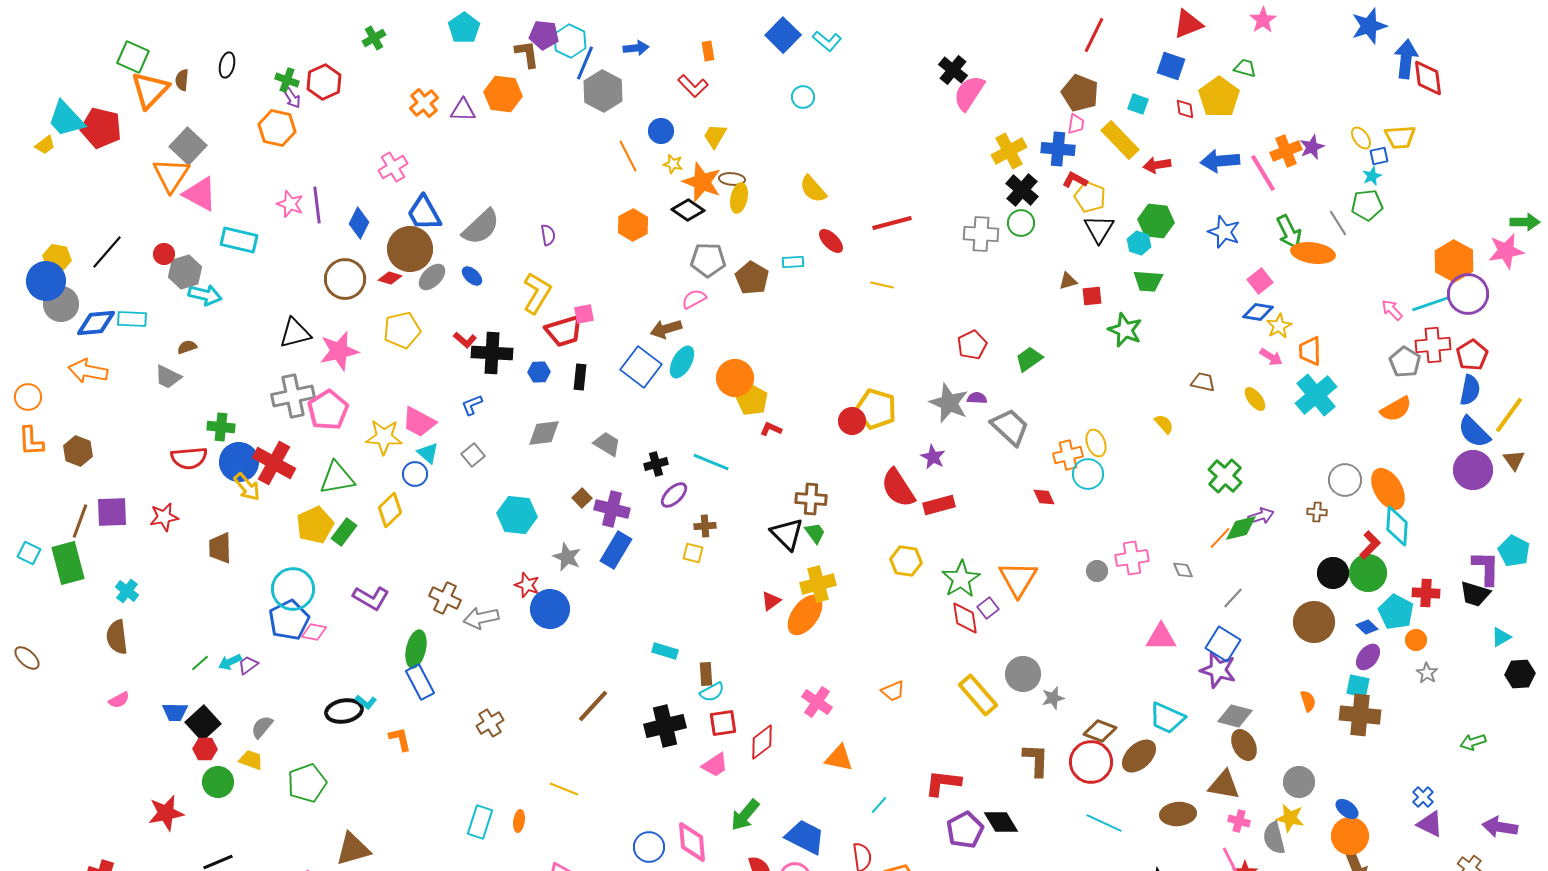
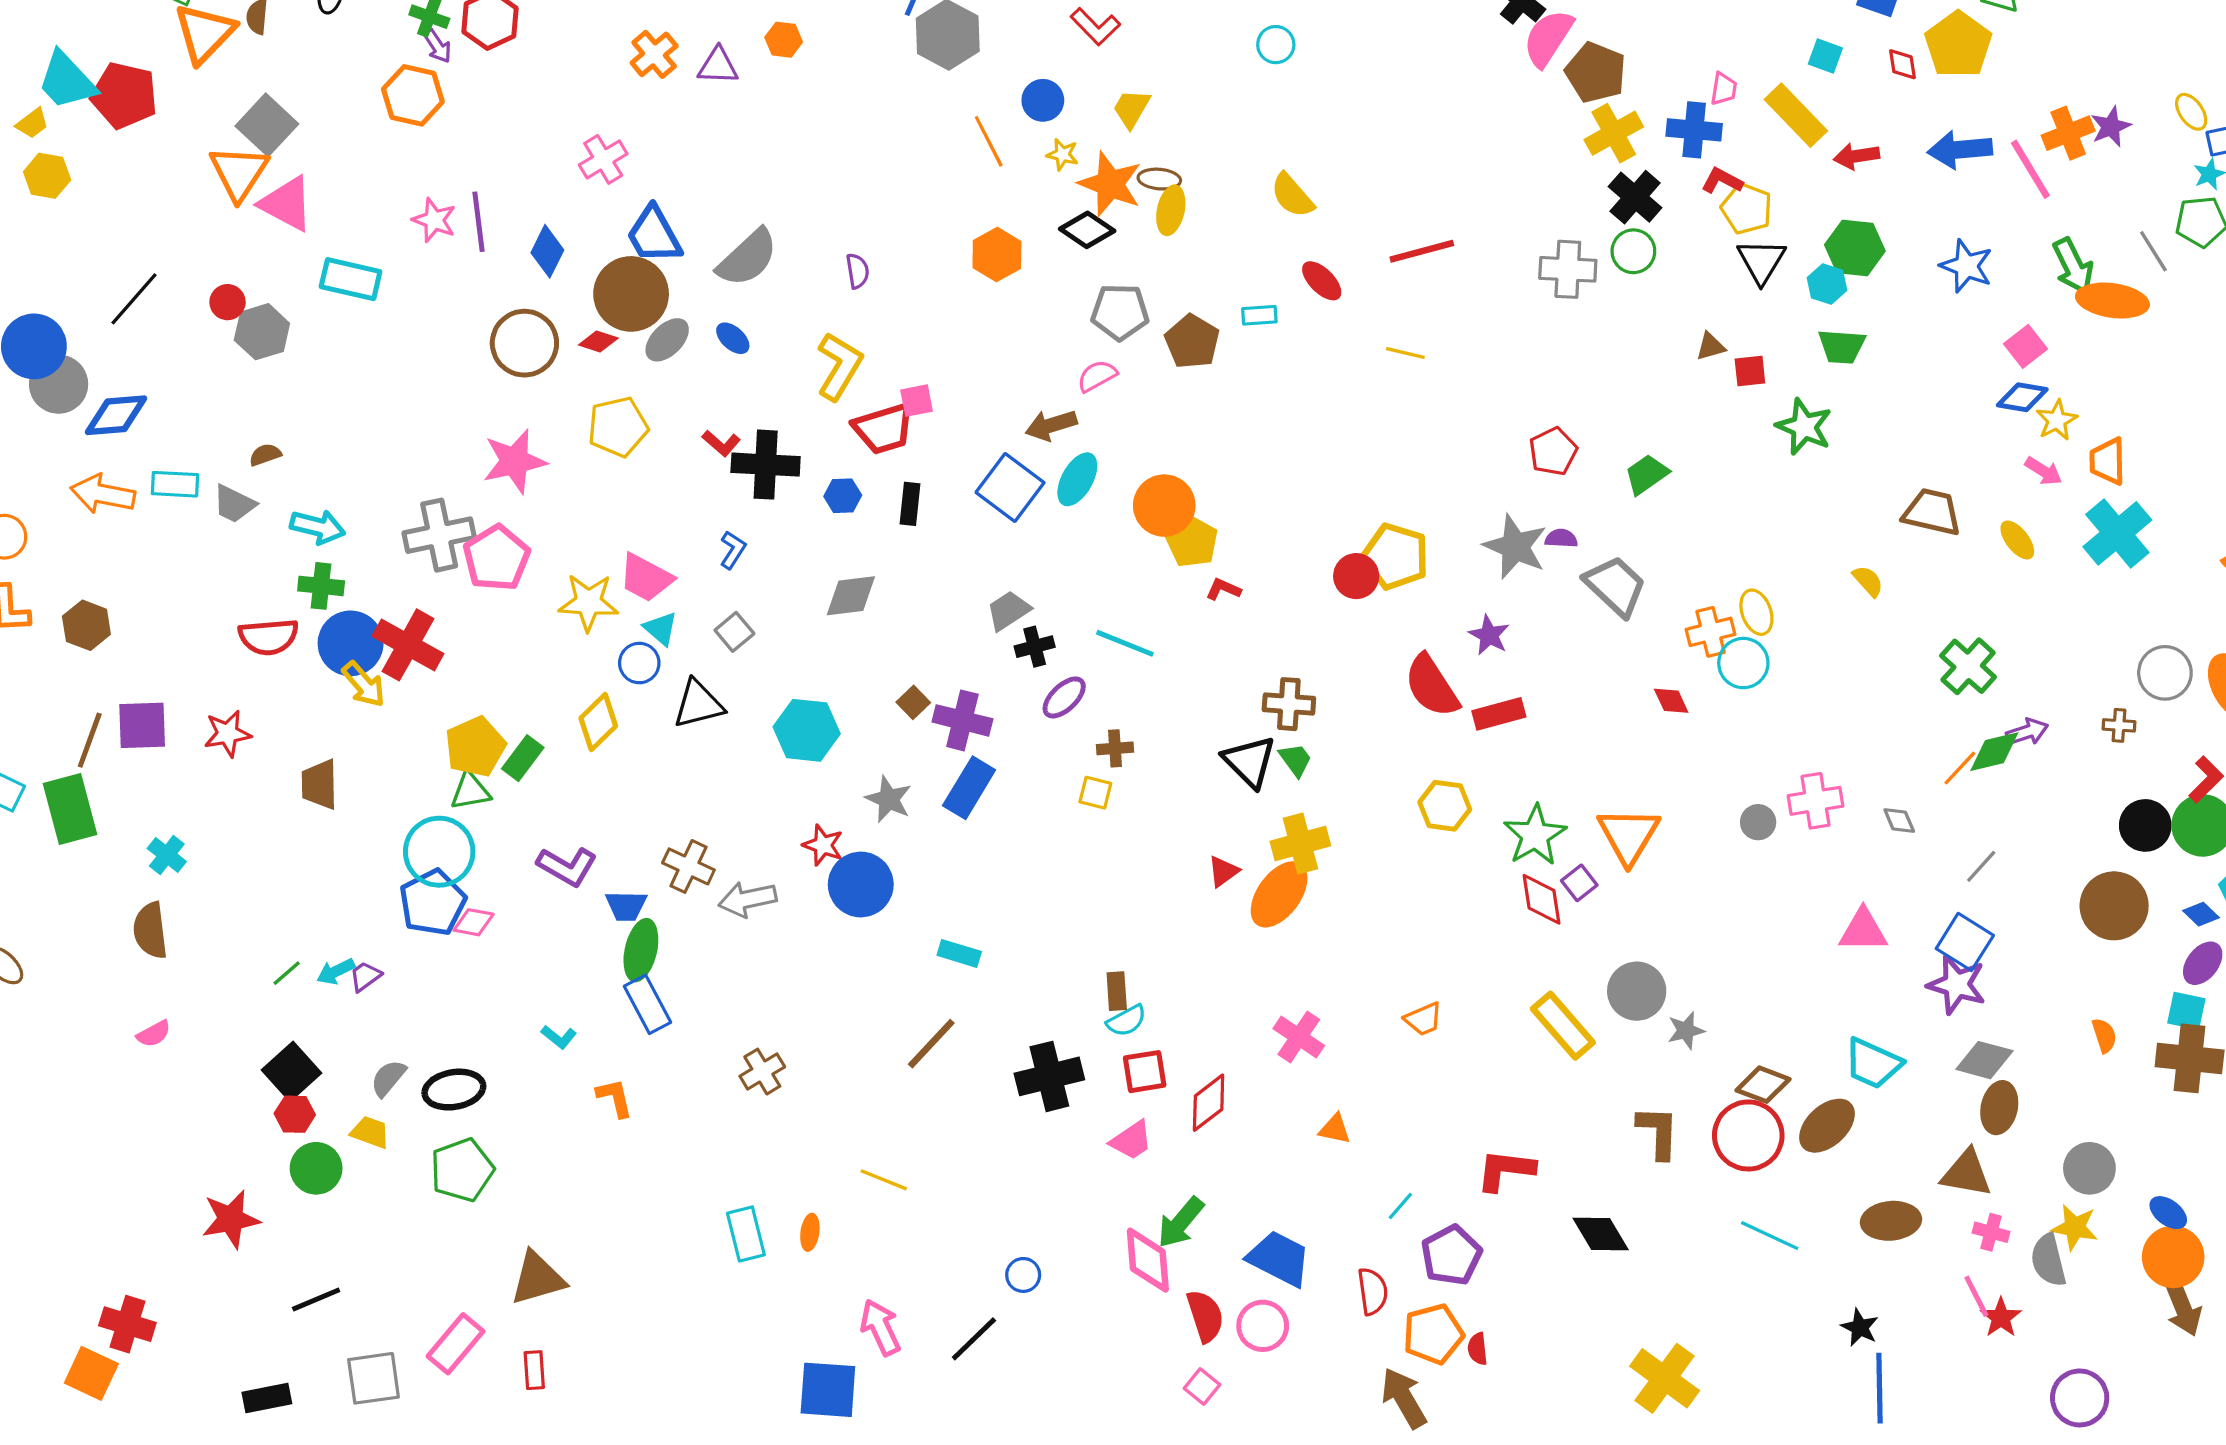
brown pentagon: (1080, 93) -> (1596, 72), moved
orange hexagon: (503, 94) -> (784, 40), size x0.6
yellow hexagon: (57, 258) -> (47, 176), moved
cyan arrow: (205, 295) -> (318, 527), moved
cyan rectangle: (132, 319) -> (175, 484), moved
black triangle: (295, 333) -> (698, 704), moved
brown trapezoid: (1203, 382) -> (1932, 512), size x1.5
blue L-shape: (472, 405) -> (733, 550), turned 145
gray trapezoid: (607, 444) -> (1008, 611), moved, turned -64
green triangle: (337, 478) -> (470, 791), moved, size x0.7
cyan rectangle: (665, 651) -> (959, 953), moved
black ellipse: (344, 711) -> (454, 1090), moved
blue trapezoid: (175, 712) -> (626, 906), moved
brown ellipse: (1244, 745) -> (1999, 1108), turned 40
orange triangle: (839, 758) -> (1335, 1129), size x0.7
cyan rectangle: (480, 822) -> (746, 1234), turned -32
purple pentagon: (965, 830) -> (1451, 1255), moved
pink diamond: (692, 842) -> (1148, 1260), moved
blue circle: (649, 847) -> (1023, 1275), size x0.7

